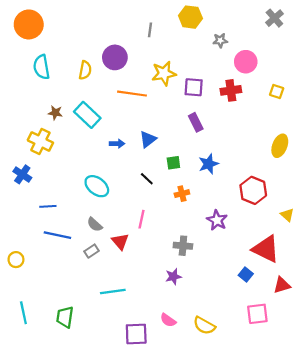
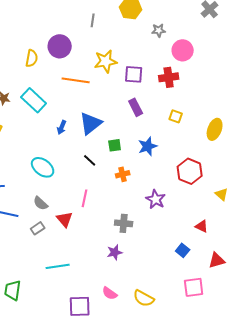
yellow square: (277, 91) -> (176, 116), moved
blue triangle: (148, 139) -> (91, 123), size x1.4
blue arrow: (117, 144) -> (62, 127), turned 112
red triangle: (266, 249) -> (202, 226), size x0.5

